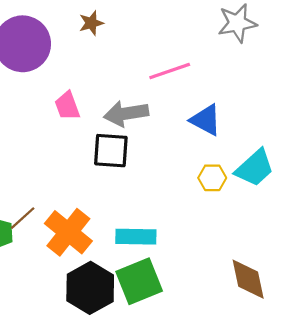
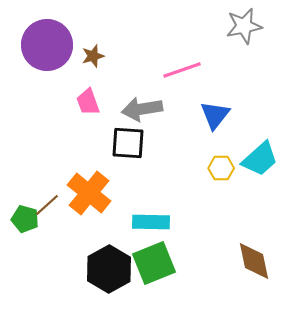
brown star: (91, 23) -> (93, 56), moved
blue triangle: (206, 120) -> (215, 115), turned 40
orange cross: (68, 232) -> (89, 193), moved

